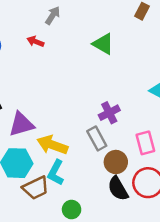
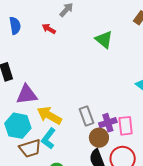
purple cross: (109, 113) -> (108, 123), moved

